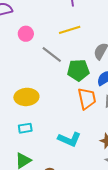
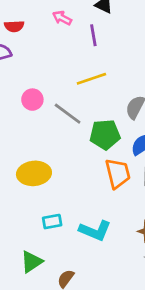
pink circle: (26, 34) -> (32, 100), moved
cyan rectangle: (25, 128) -> (52, 222), moved

